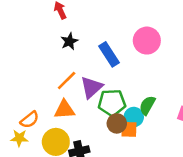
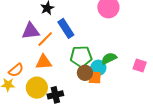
blue rectangle: (109, 54) -> (66, 28), moved
purple triangle: (91, 87) -> (31, 31), moved, turned 36
green semicircle: (147, 105) -> (109, 58), turned 35

